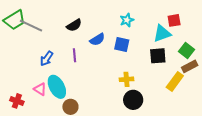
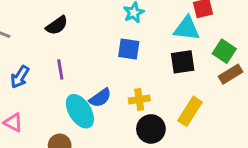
cyan triangle: (162, 33) -> (187, 29), turned 30
blue semicircle: (97, 39) -> (100, 98), moved
yellow rectangle: (175, 82) -> (190, 111), moved
cyan ellipse: (57, 87) -> (80, 111), moved

